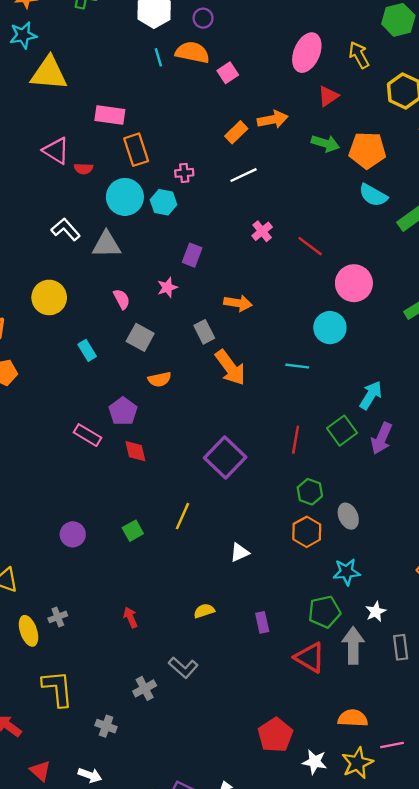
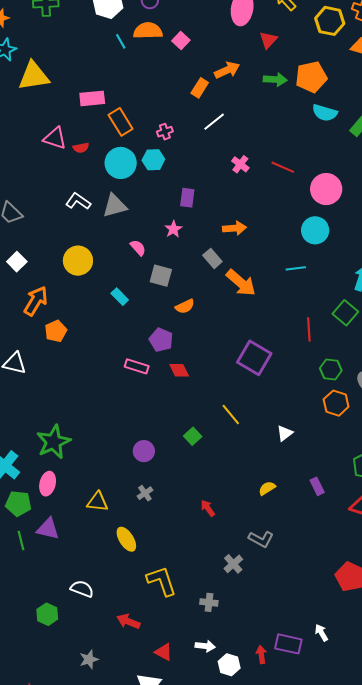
yellow line: (183, 516) -> (231, 414), turned -50
gray cross: (58, 617) -> (145, 493), moved

